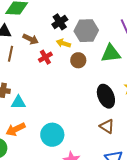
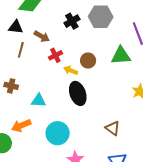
gray hexagon: (86, 31) -> (101, 17), moved
yellow arrow: (63, 43) -> (71, 70), moved
black ellipse: (106, 96) -> (78, 93), moved
cyan triangle: (18, 102) -> (39, 101), moved

